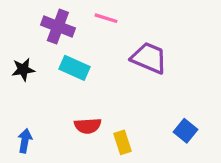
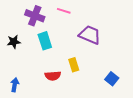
cyan rectangle: (75, 68) -> (45, 41), turned 48
yellow rectangle: (123, 142) -> (74, 65), moved

